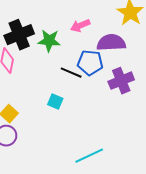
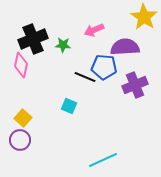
green star: (49, 41) -> (63, 45), size x0.7

